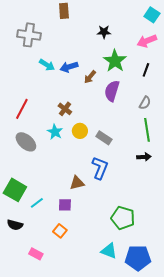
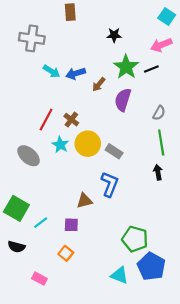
black line: (146, 70) -> (151, 69), moved, turned 48
red line: (22, 109) -> (46, 120), moved
yellow circle: (80, 131) -> (88, 144), size x1.5
black arrow: (144, 157) -> (158, 172), turned -96
blue pentagon: (138, 258) -> (151, 266), moved, turned 30

